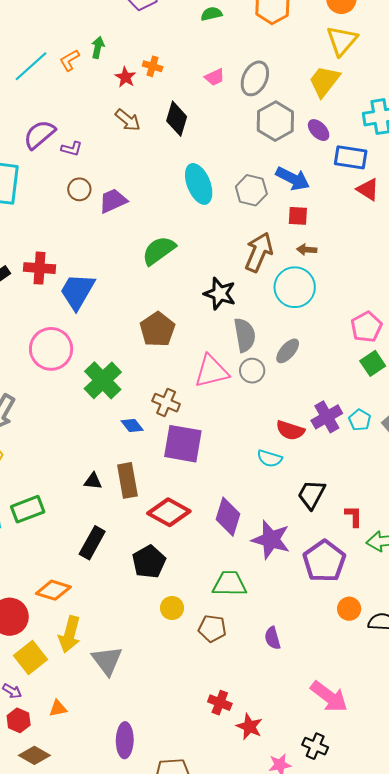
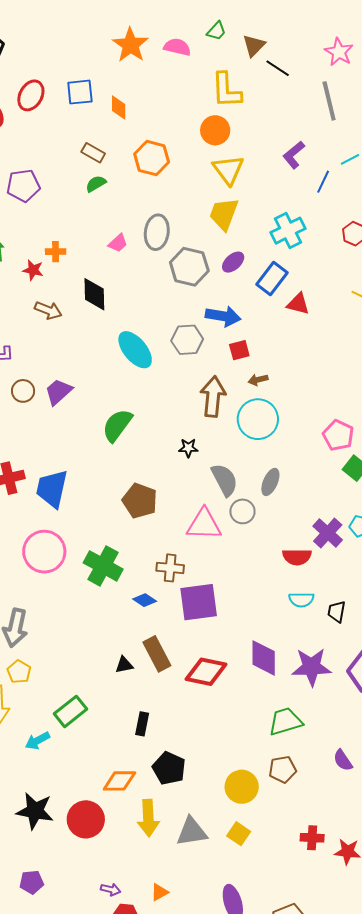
purple ellipse: (319, 130) -> (233, 262), turned -70
blue rectangle: (351, 157) -> (272, 278), turned -44
black star: (220, 294) -> (188, 448), size x0.6
pink triangle: (212, 371) -> (204, 524), turned 33
cyan semicircle: (270, 458) -> (301, 600), moved
black trapezoid: (311, 494) -> (337, 612), size x0.7
black rectangle: (92, 543) -> (142, 724), size x0.7
black pentagon: (149, 562) -> (169, 768), moved
yellow circle: (172, 608) -> (242, 787), moved, size x1.4
yellow square: (31, 657) -> (239, 834), moved, size x0.7
gray triangle: (107, 660) -> (192, 832), turned -44

